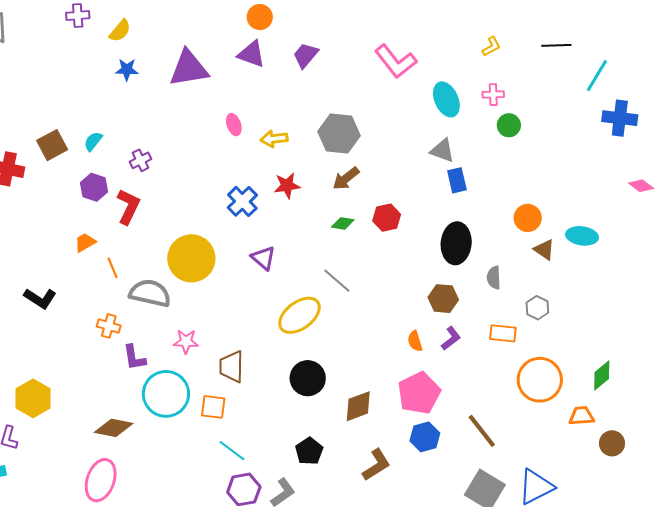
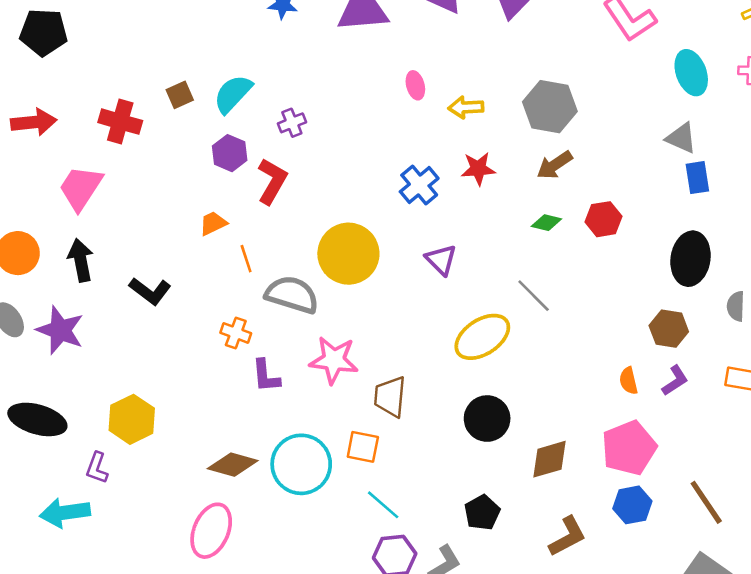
cyan semicircle: (93, 141) -> (233, 94), size x1.6
brown square: (52, 145) -> (180, 95), size x0.7
pink star: (186, 341) -> (334, 360), size x1.5
cyan circle: (166, 394) -> (301, 464), moved

